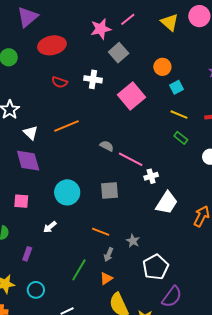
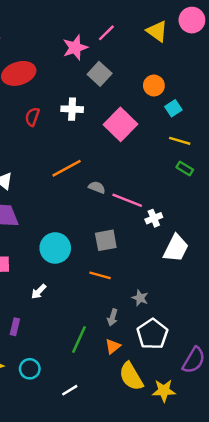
red semicircle: (60, 82) -> (32, 117), turned 98
orange line: (66, 126) -> (67, 168), moved
orange line: (101, 232) -> (100, 275), moved
white pentagon: (156, 267) -> (152, 334), moved

